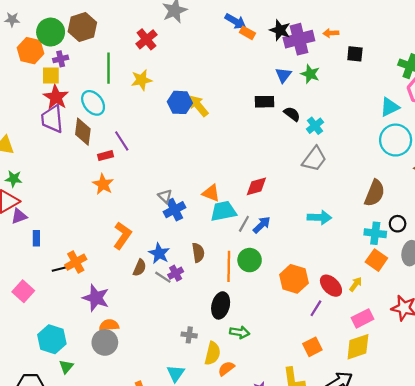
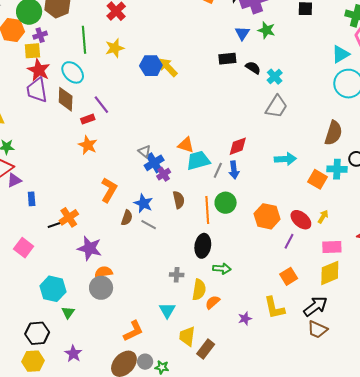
red diamond: (256, 186) -> (238, 146), moved
blue arrow: (262, 225) -> (234, 170), turned 132
orange square: (376, 260) -> (318, 179), moved
purple cross: (176, 273) -> (164, 174), moved
pink rectangle: (363, 318) -> (332, 247), turned 30

